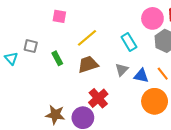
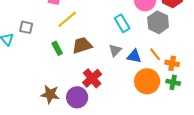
yellow line: (87, 38) -> (67, 19), moved
green rectangle: (57, 58) -> (57, 48), moved

